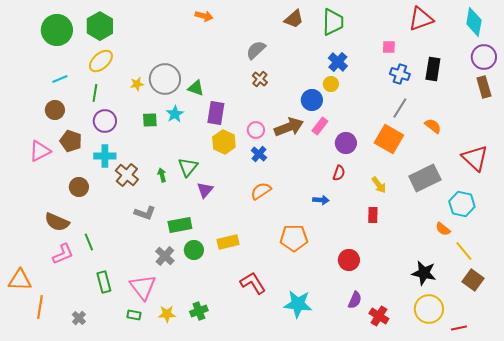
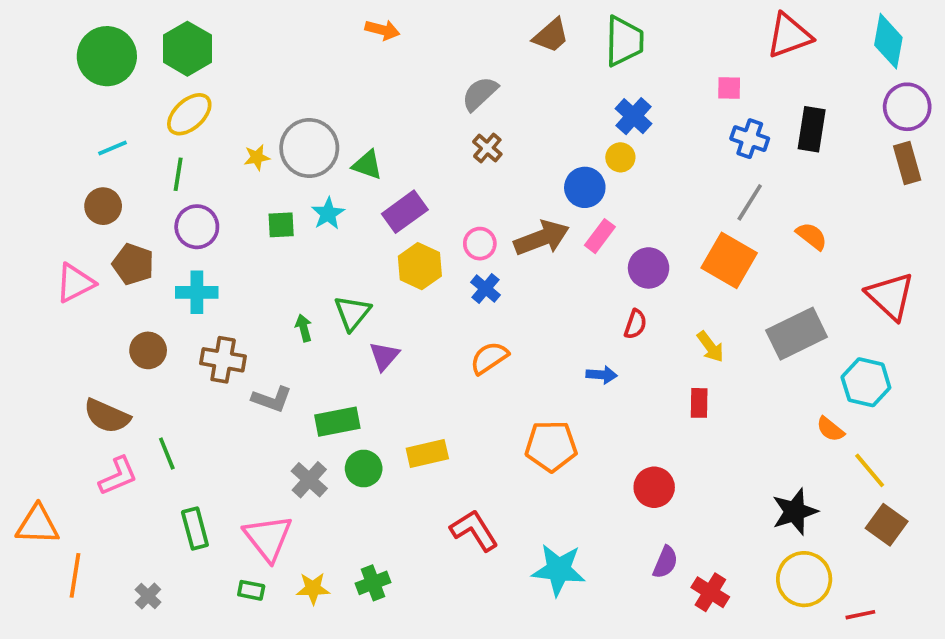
purple rectangle: (216, 113) -> (405, 212), turned 45
brown cross: (127, 175) -> (223, 360), moved, turned -30
black star: (424, 273) -> (795, 512), turned -30

